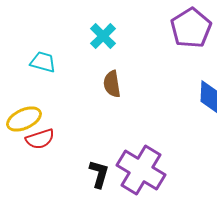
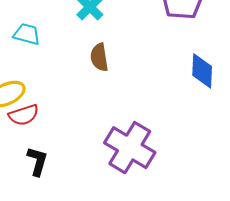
black L-shape: (99, 174) -> (37, 161), moved

